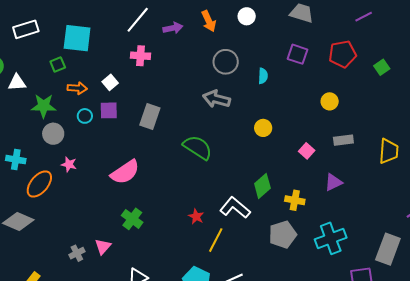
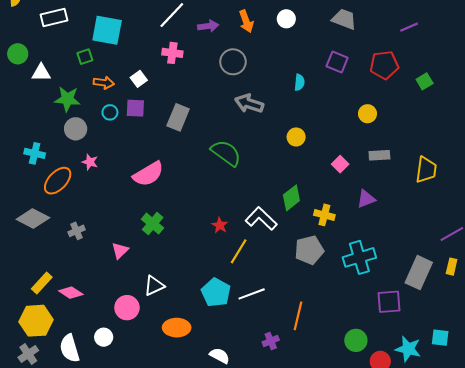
gray circle: (226, 62) -> (233, 62), moved
gray cross: (77, 253) -> (77, 231), moved

